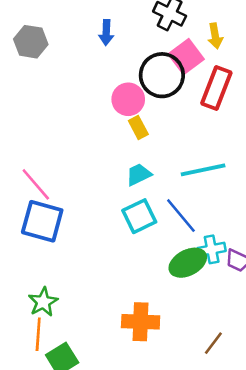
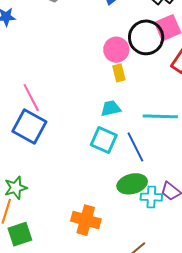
cyan square: (139, 216) -> (104, 140), turned 36
cyan cross: (212, 249) -> (151, 197), moved

